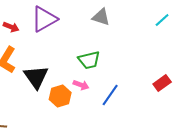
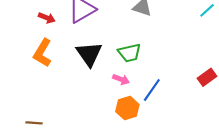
black triangle: (36, 77) -> (89, 54), moved
orange hexagon: (60, 96) -> (127, 108), moved

